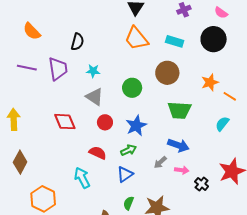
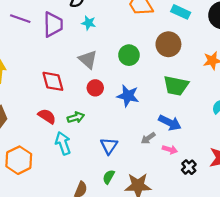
cyan star: (93, 71) -> (89, 23), moved
blue star: (136, 126) -> (128, 96), turned 30
green arrow: (129, 150) -> (76, 117), moved
red semicircle: (98, 153) -> (47, 116), moved
blue triangle: (125, 174) -> (109, 146), turned -30

